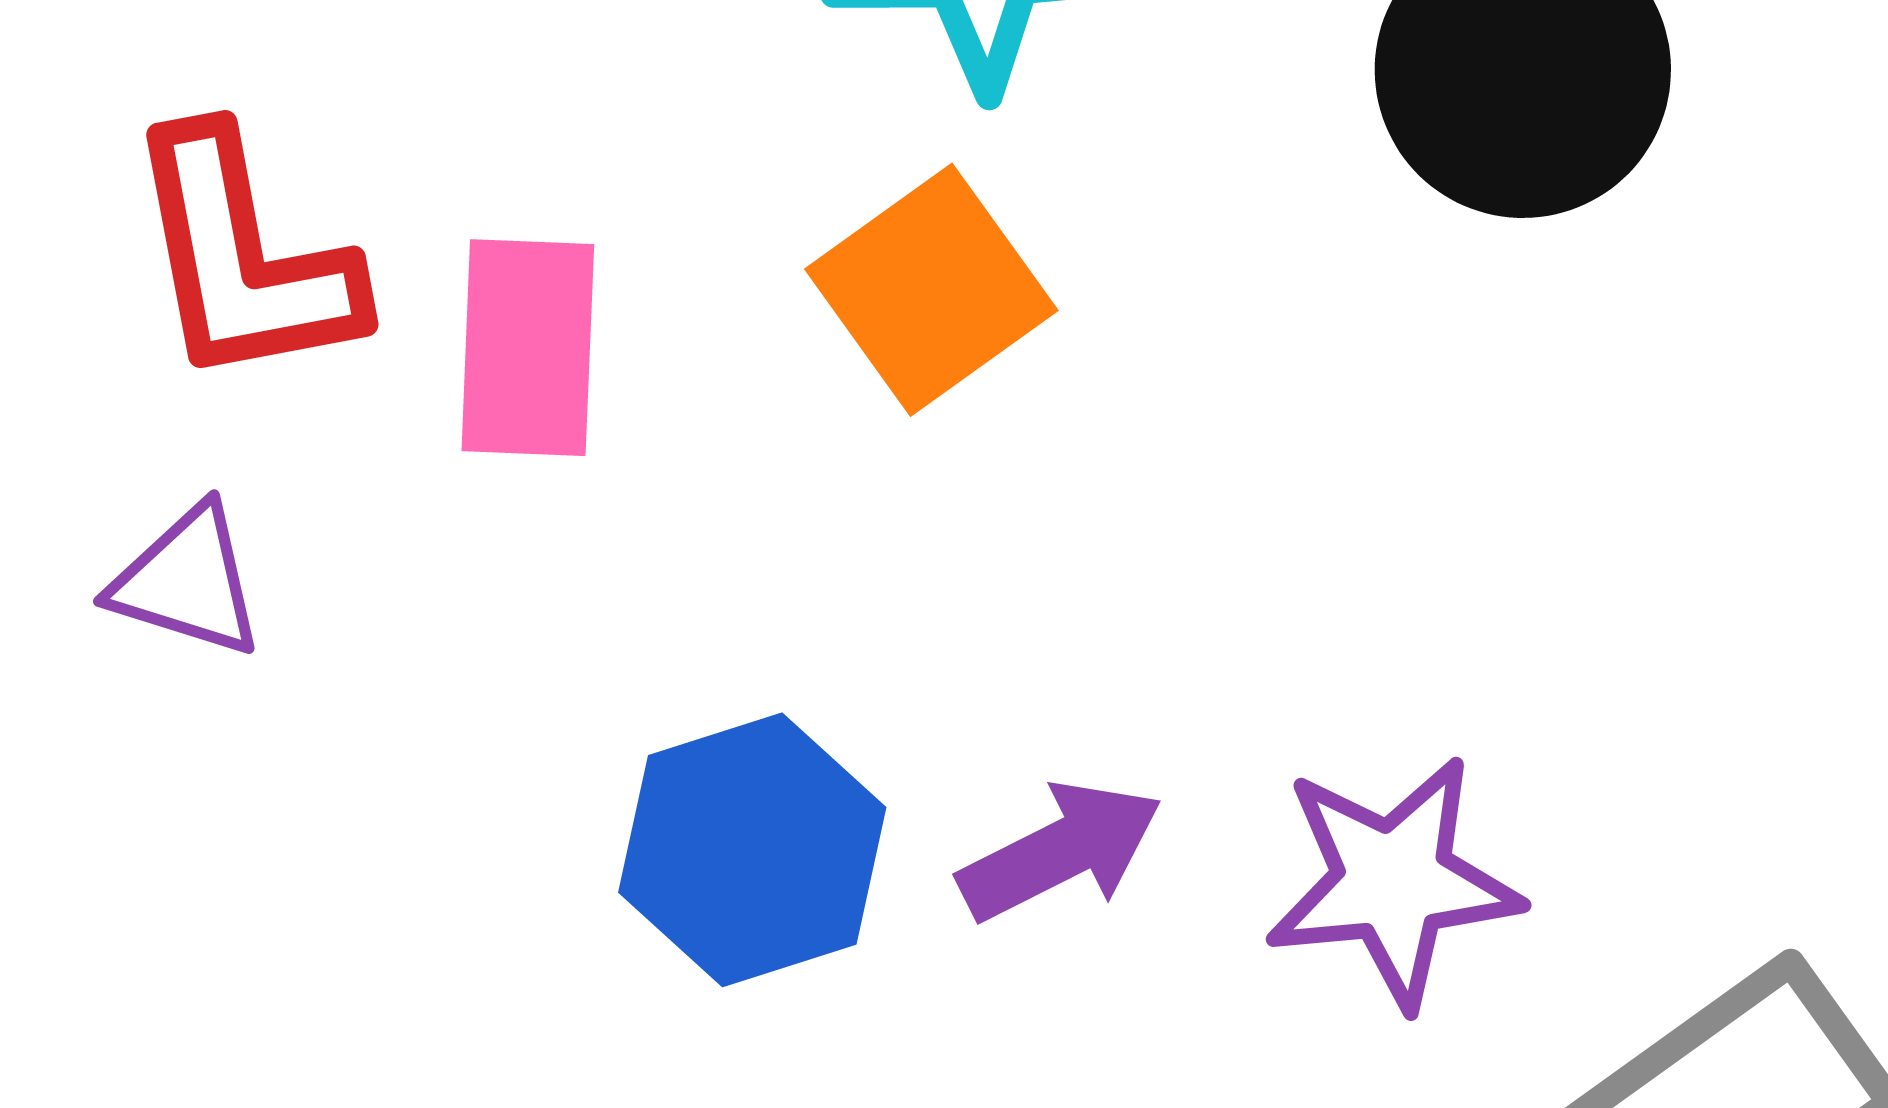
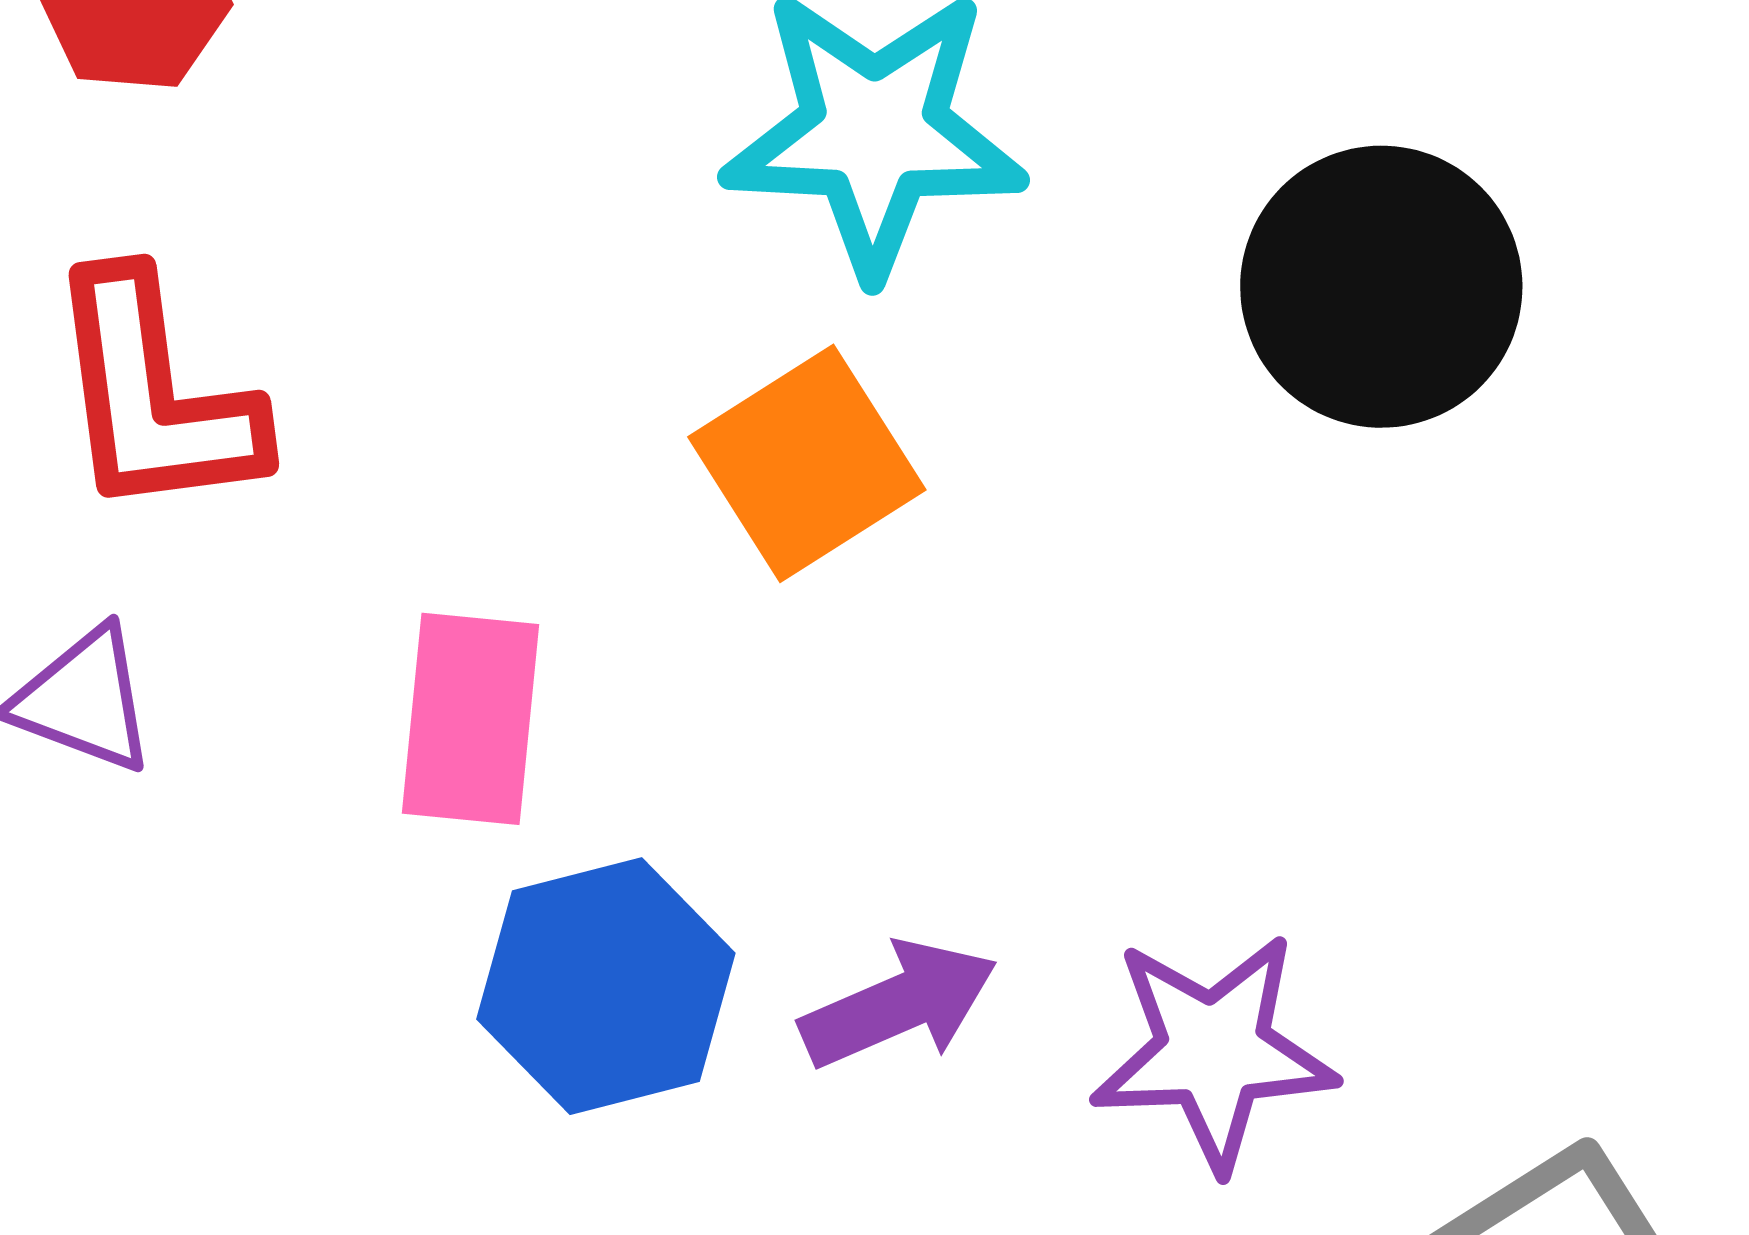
pink rectangle: (528, 348) -> (470, 719), moved

